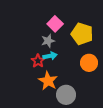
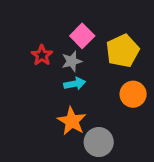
yellow pentagon: (82, 34) -> (123, 51), turned 30
red star: (38, 61) -> (42, 55), moved

